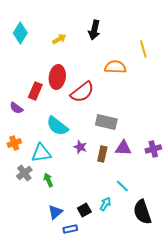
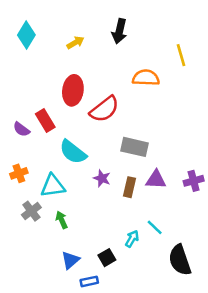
red rectangle: (35, 91) -> (45, 121), moved, turned -54
cyan arrow: (105, 204) -> (132, 239), moved

